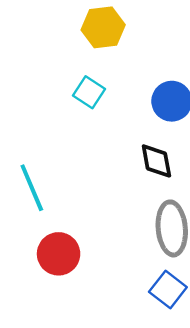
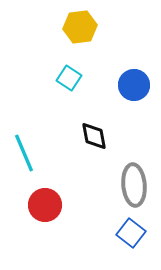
black diamond: (156, 161) -> (94, 136), moved

